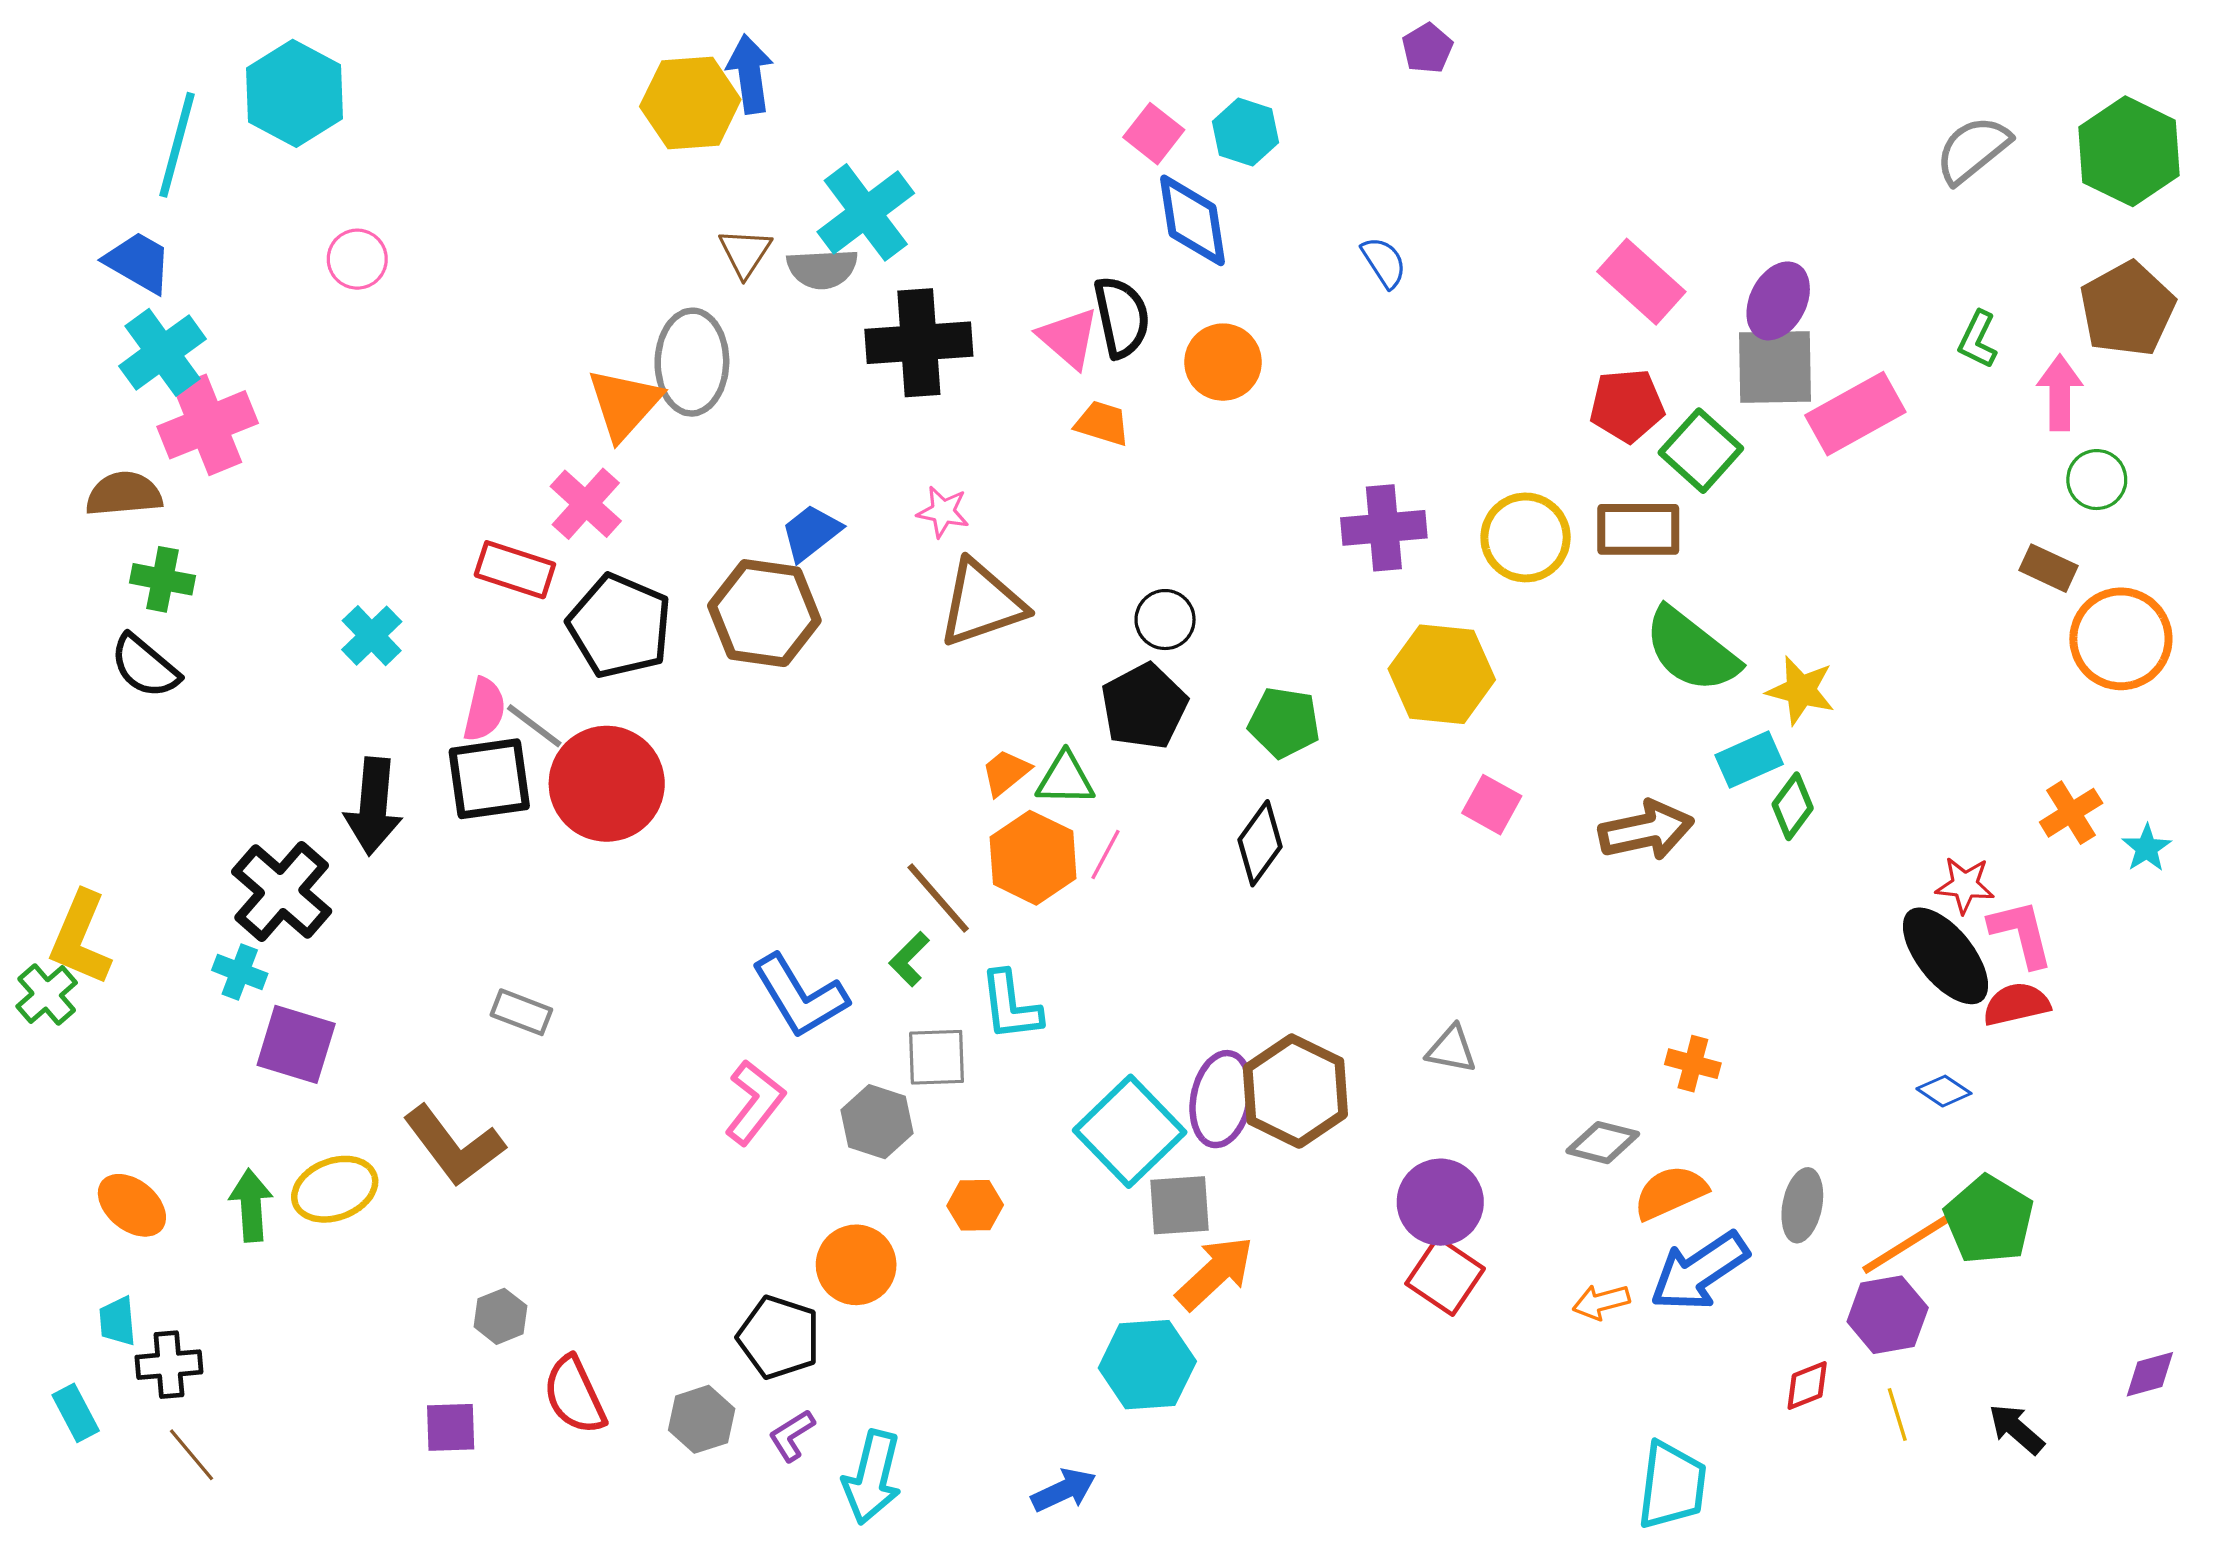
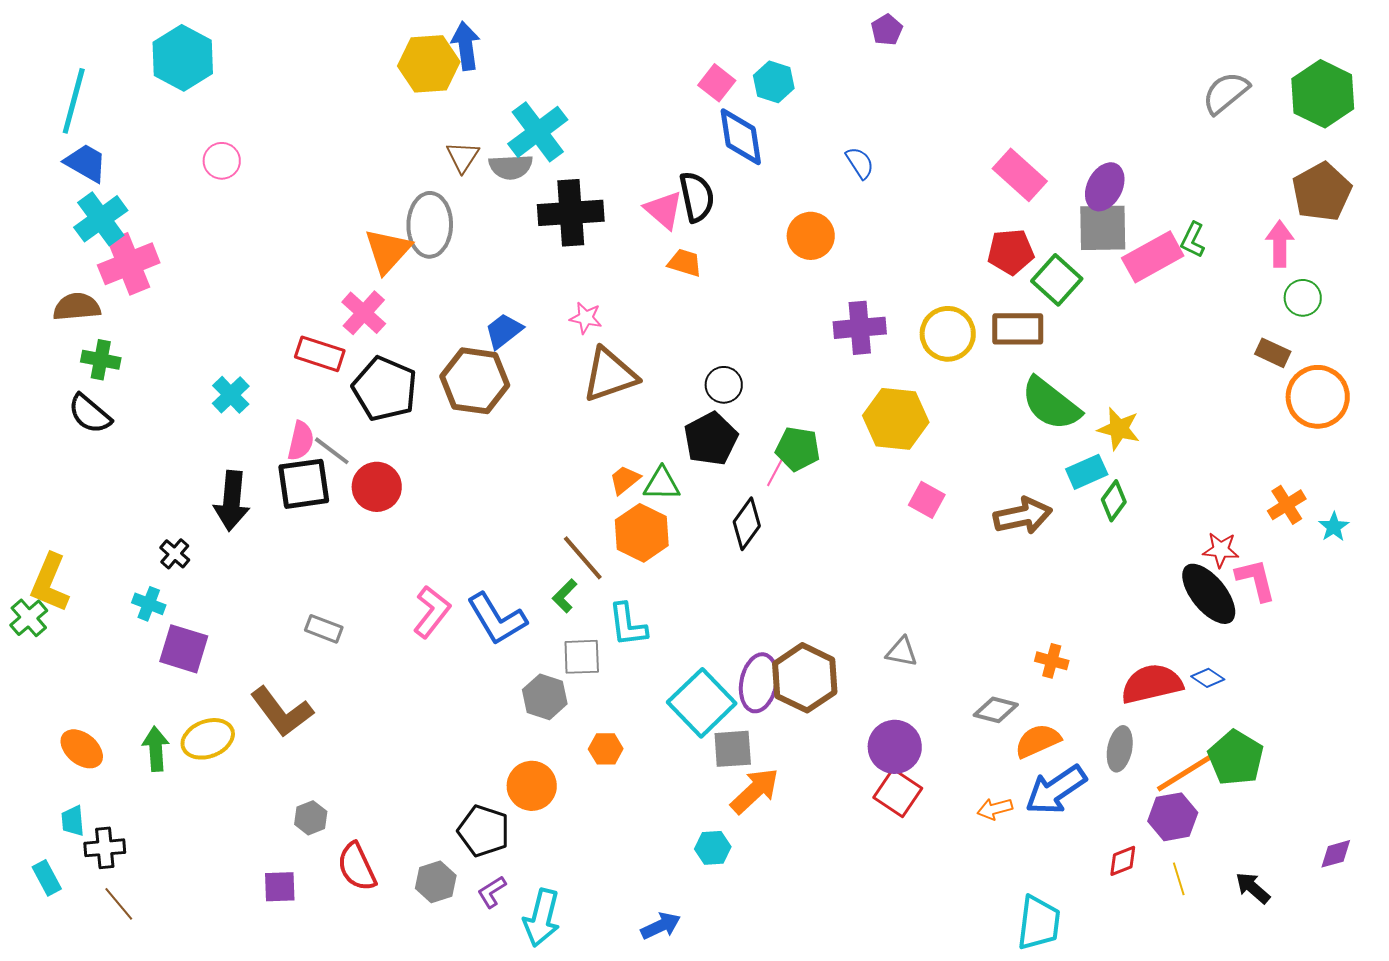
cyan line: (177, 145) -> (74, 101), moved
green L-shape: (1978, 340) -> (1193, 240), moved
orange circle: (1223, 362) -> (811, 236), moved
red circle: (607, 784) -> (377, 487), size x0.7
black diamond: (1260, 843) -> (747, 524), moved
pink line: (1106, 854) -> (776, 471), moved
black cross: (282, 892) -> (175, 554), size x0.5
red semicircle: (2016, 1004) -> (1152, 684), moved, size x1.5
pink L-shape: (755, 1102) -> (432, 612), moved
cyan hexagon: (1147, 1365) -> (713, 848), size x0.6

